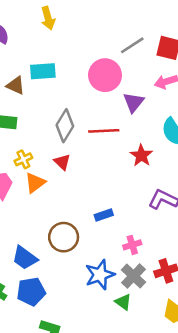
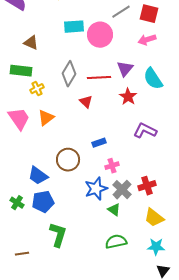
cyan rectangle: (43, 71) -> (74, 27), moved
purple triangle: (134, 102) -> (125, 69), moved
yellow cross: (23, 159) -> (37, 89), moved
red triangle: (62, 162) -> (86, 102), moved
pink cross: (132, 245) -> (112, 166), moved

